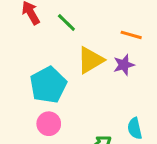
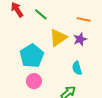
cyan semicircle: (135, 128) -> (77, 68), moved

